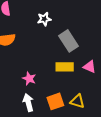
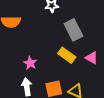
yellow rectangle: (65, 67) -> (67, 55), turned 30

